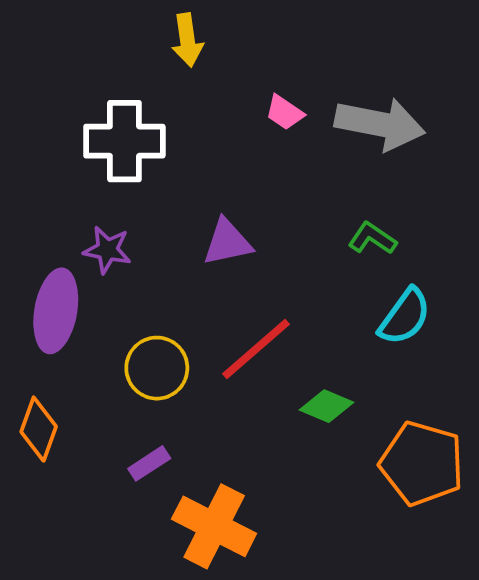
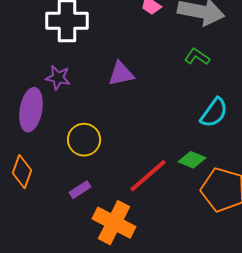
green L-shape: (372, 238) -> (197, 57), moved
red line: (256, 349) -> (148, 176), moved
green diamond: (327, 406) -> (192, 160), moved

